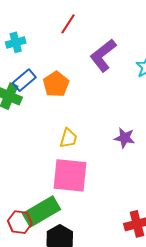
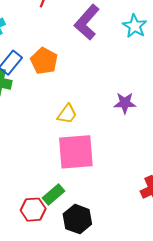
yellow trapezoid: (68, 138) -> (67, 114), turned 30
green rectangle: (42, 212) -> (53, 194), size x0.6

